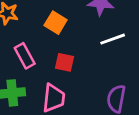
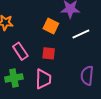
orange square: (56, 23) -> (51, 26), moved

